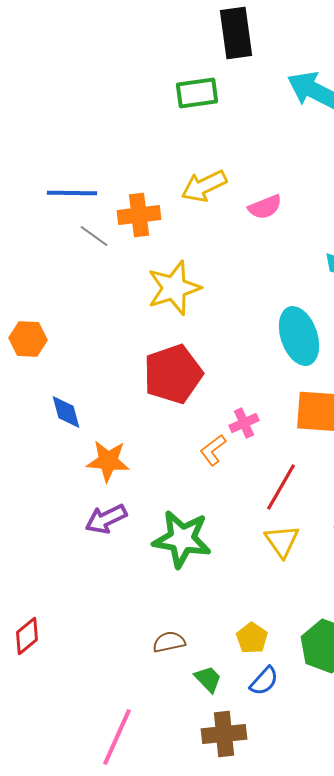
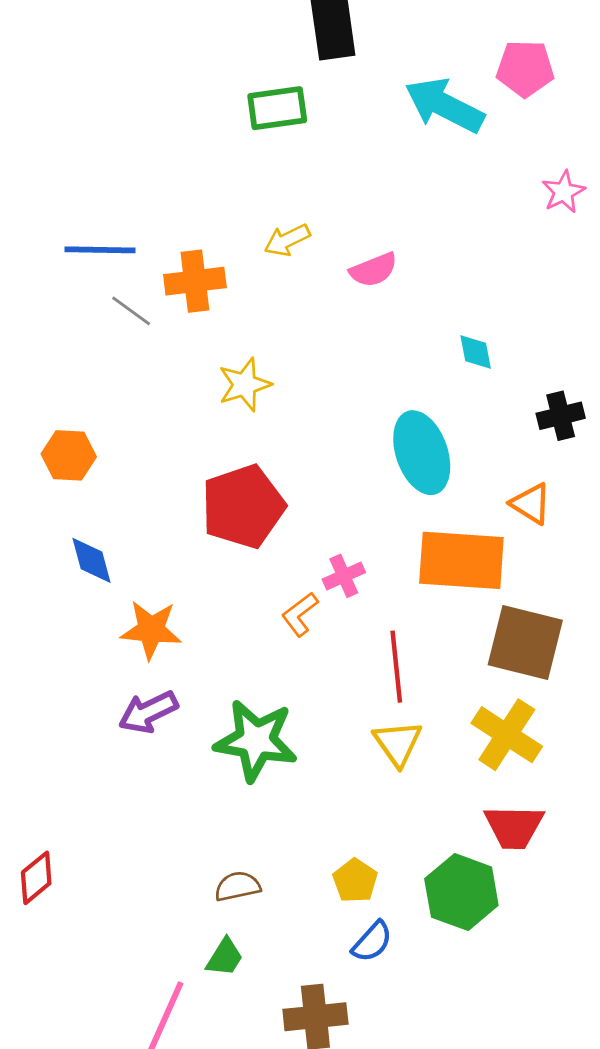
yellow arrow: (204, 186) -> (287, 240), size x0.7
yellow star: (174, 288) -> (245, 385), size x0.7
orange hexagon: (28, 339) -> (69, 455), moved
red line: (281, 487) -> (396, 667), turned -36
green trapezoid: (208, 679) -> (225, 957), moved, turned 76

